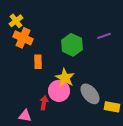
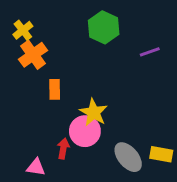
orange cross: (23, 38) -> (33, 55), turned 30
green hexagon: (72, 45) -> (104, 27), moved
gray ellipse: (90, 94) -> (128, 157), moved

